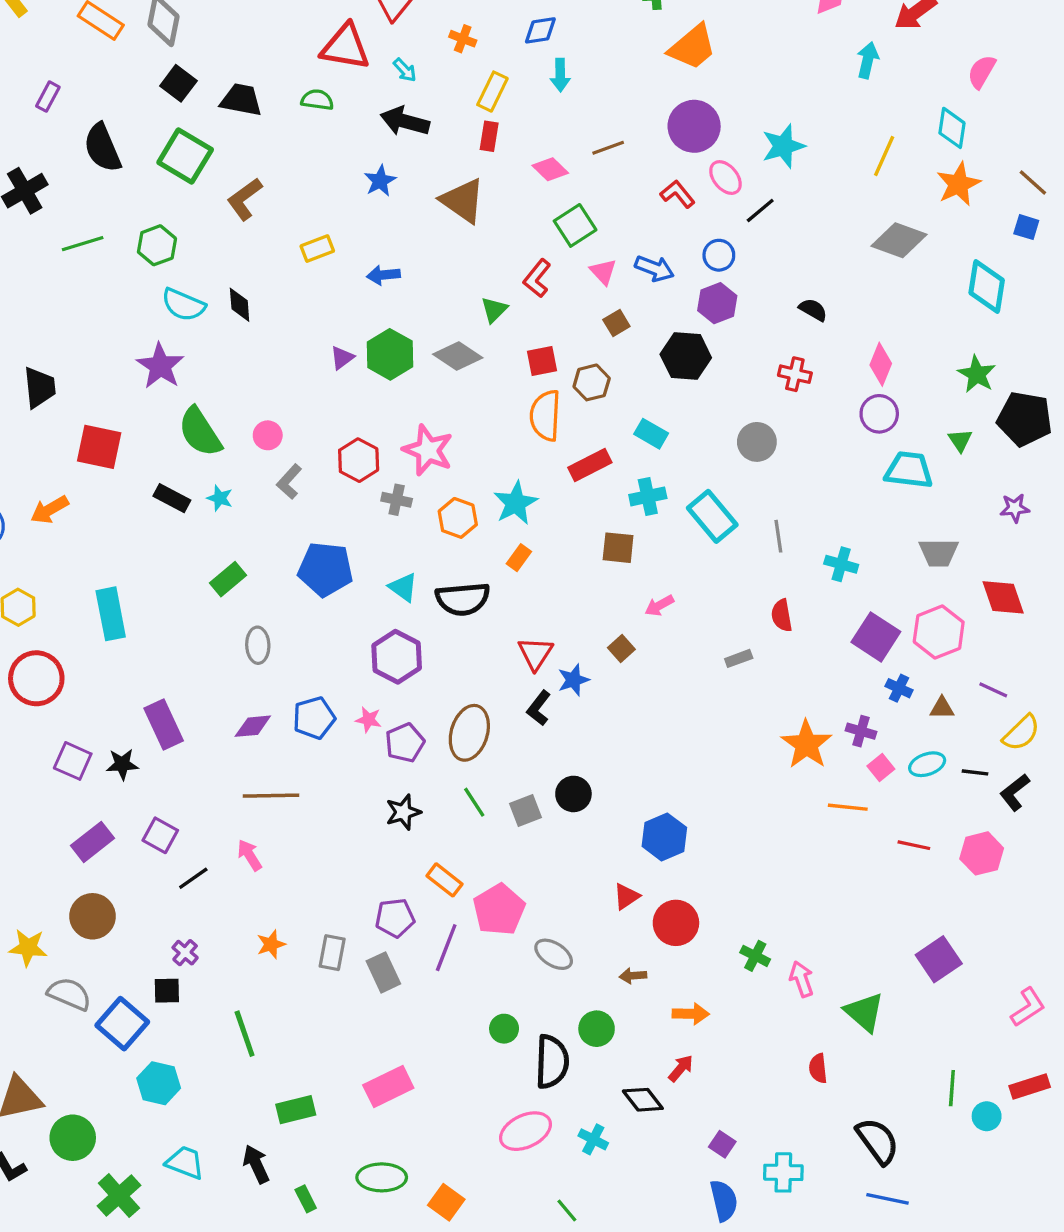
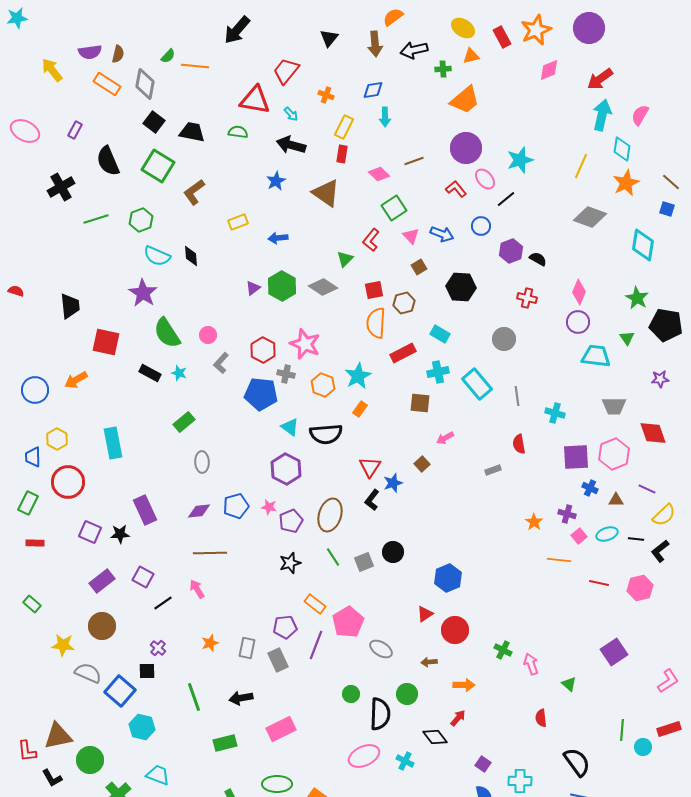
cyan arrow: (868, 60) -> (602, 115), moved, size x1.4
purple hexagon: (717, 303) -> (511, 251), moved
blue pentagon: (326, 569) -> (261, 394), moved
purple square: (876, 637) -> (576, 457), turned -36
orange star: (806, 744) -> (534, 522), size x0.6
green triangle: (864, 1012) -> (569, 684), size x0.6
black arrow: (256, 1164) -> (241, 698), moved, turned -75

